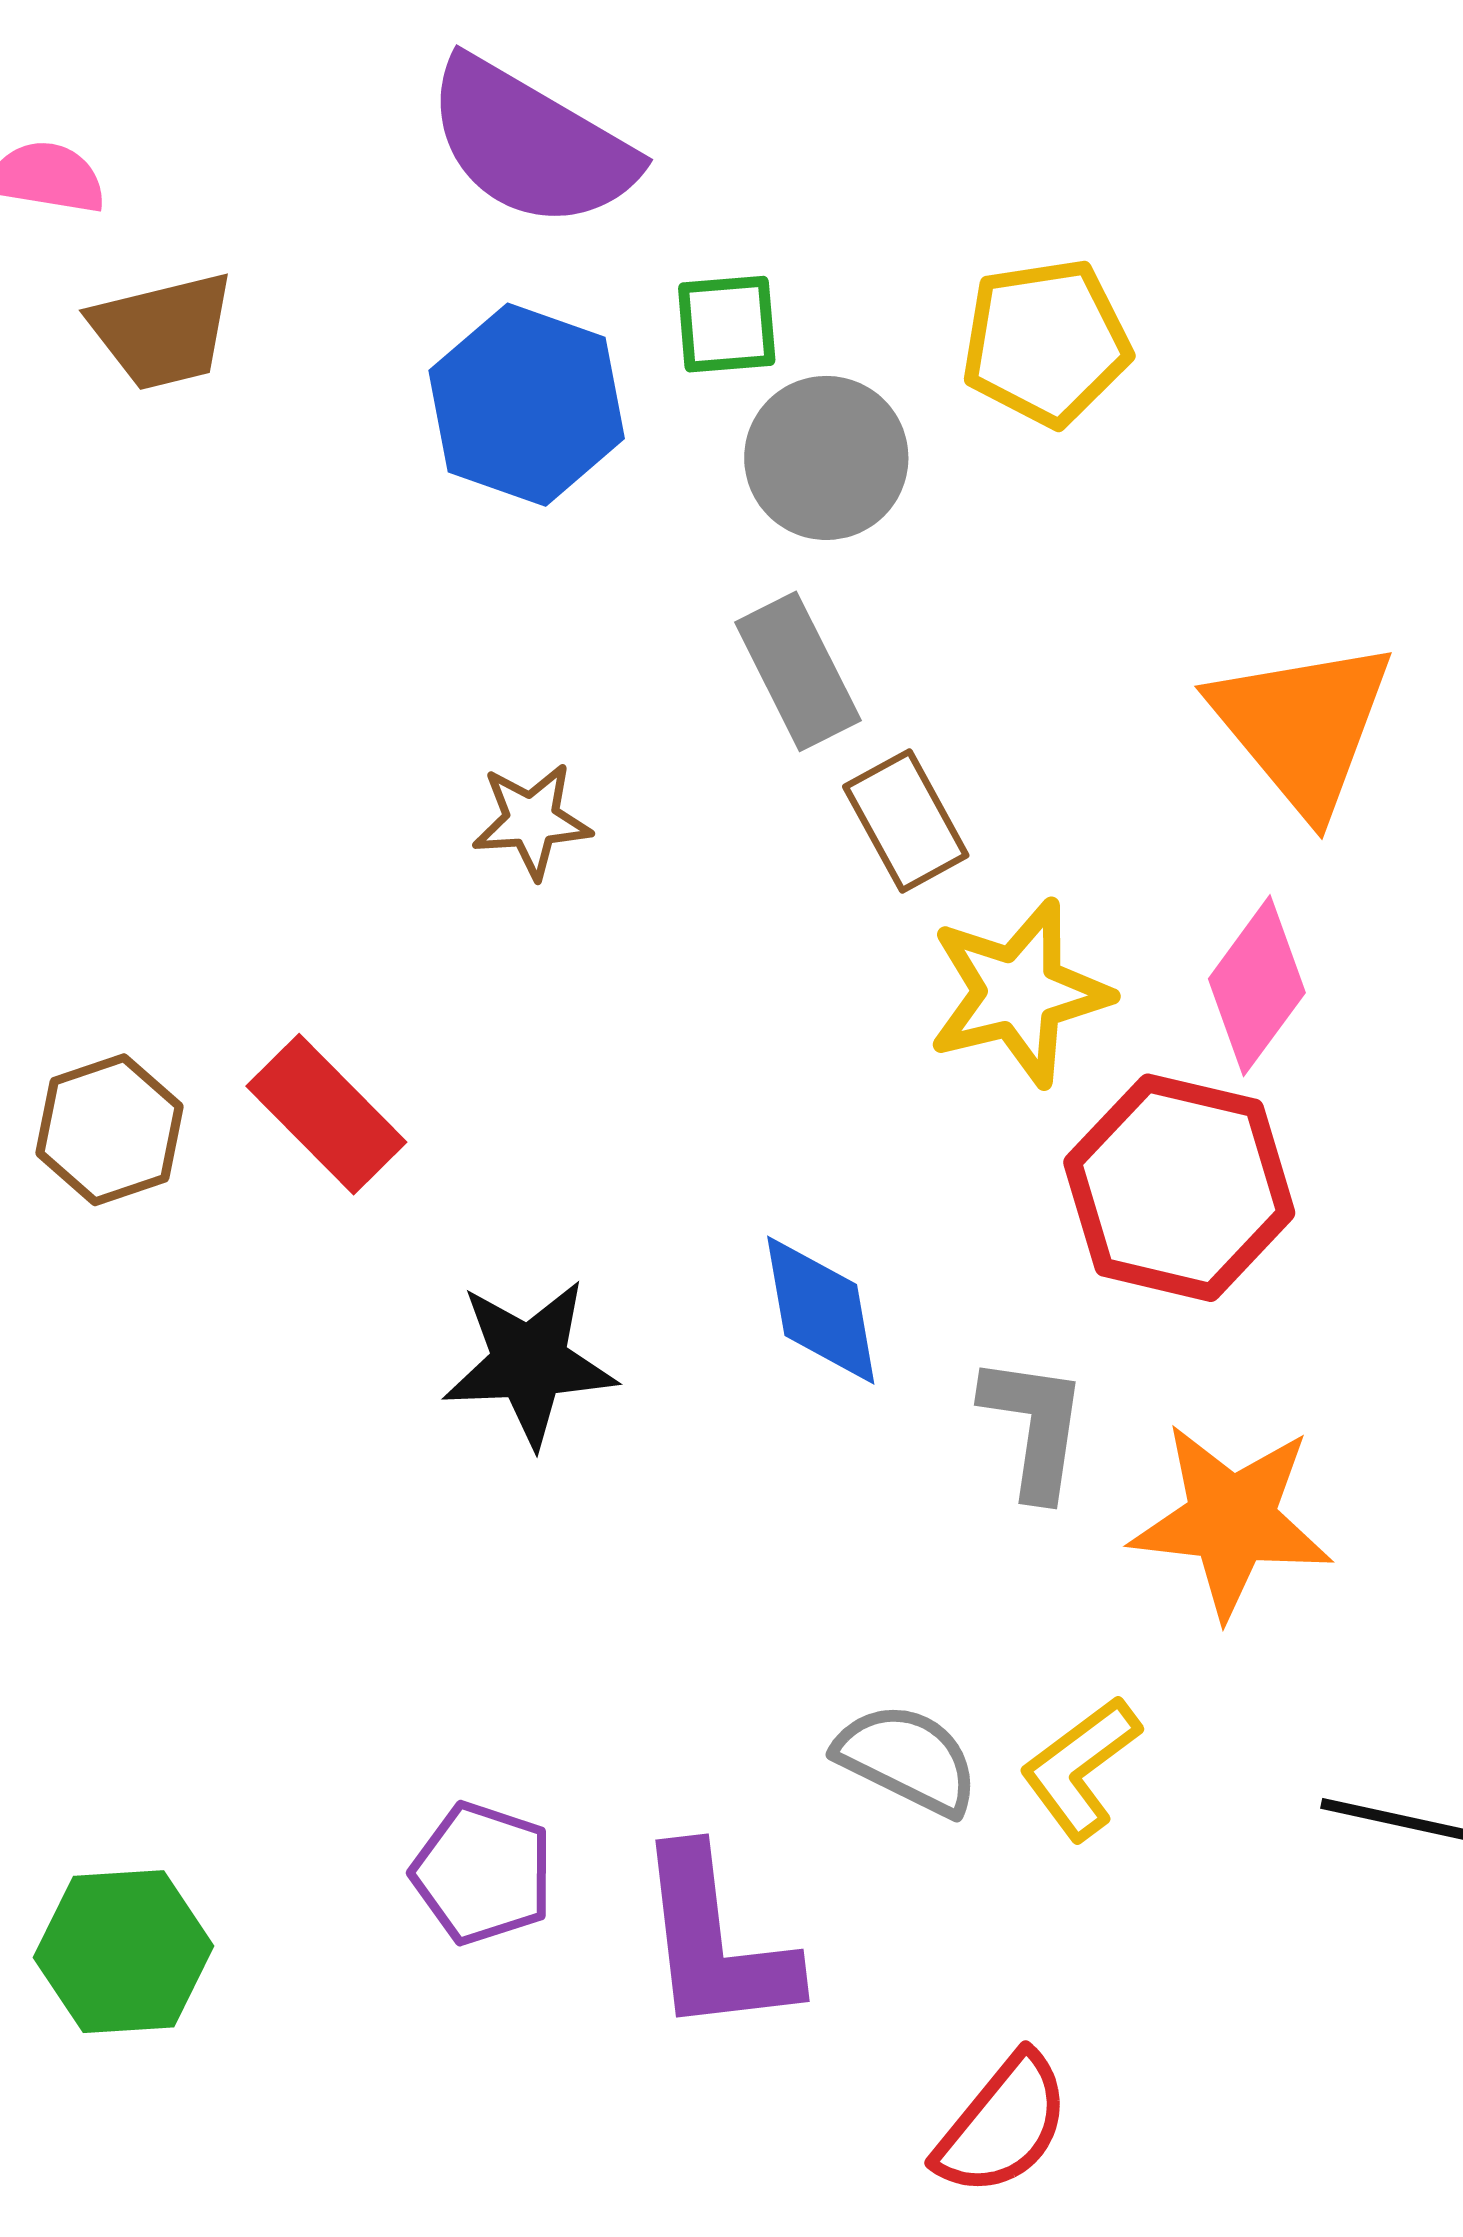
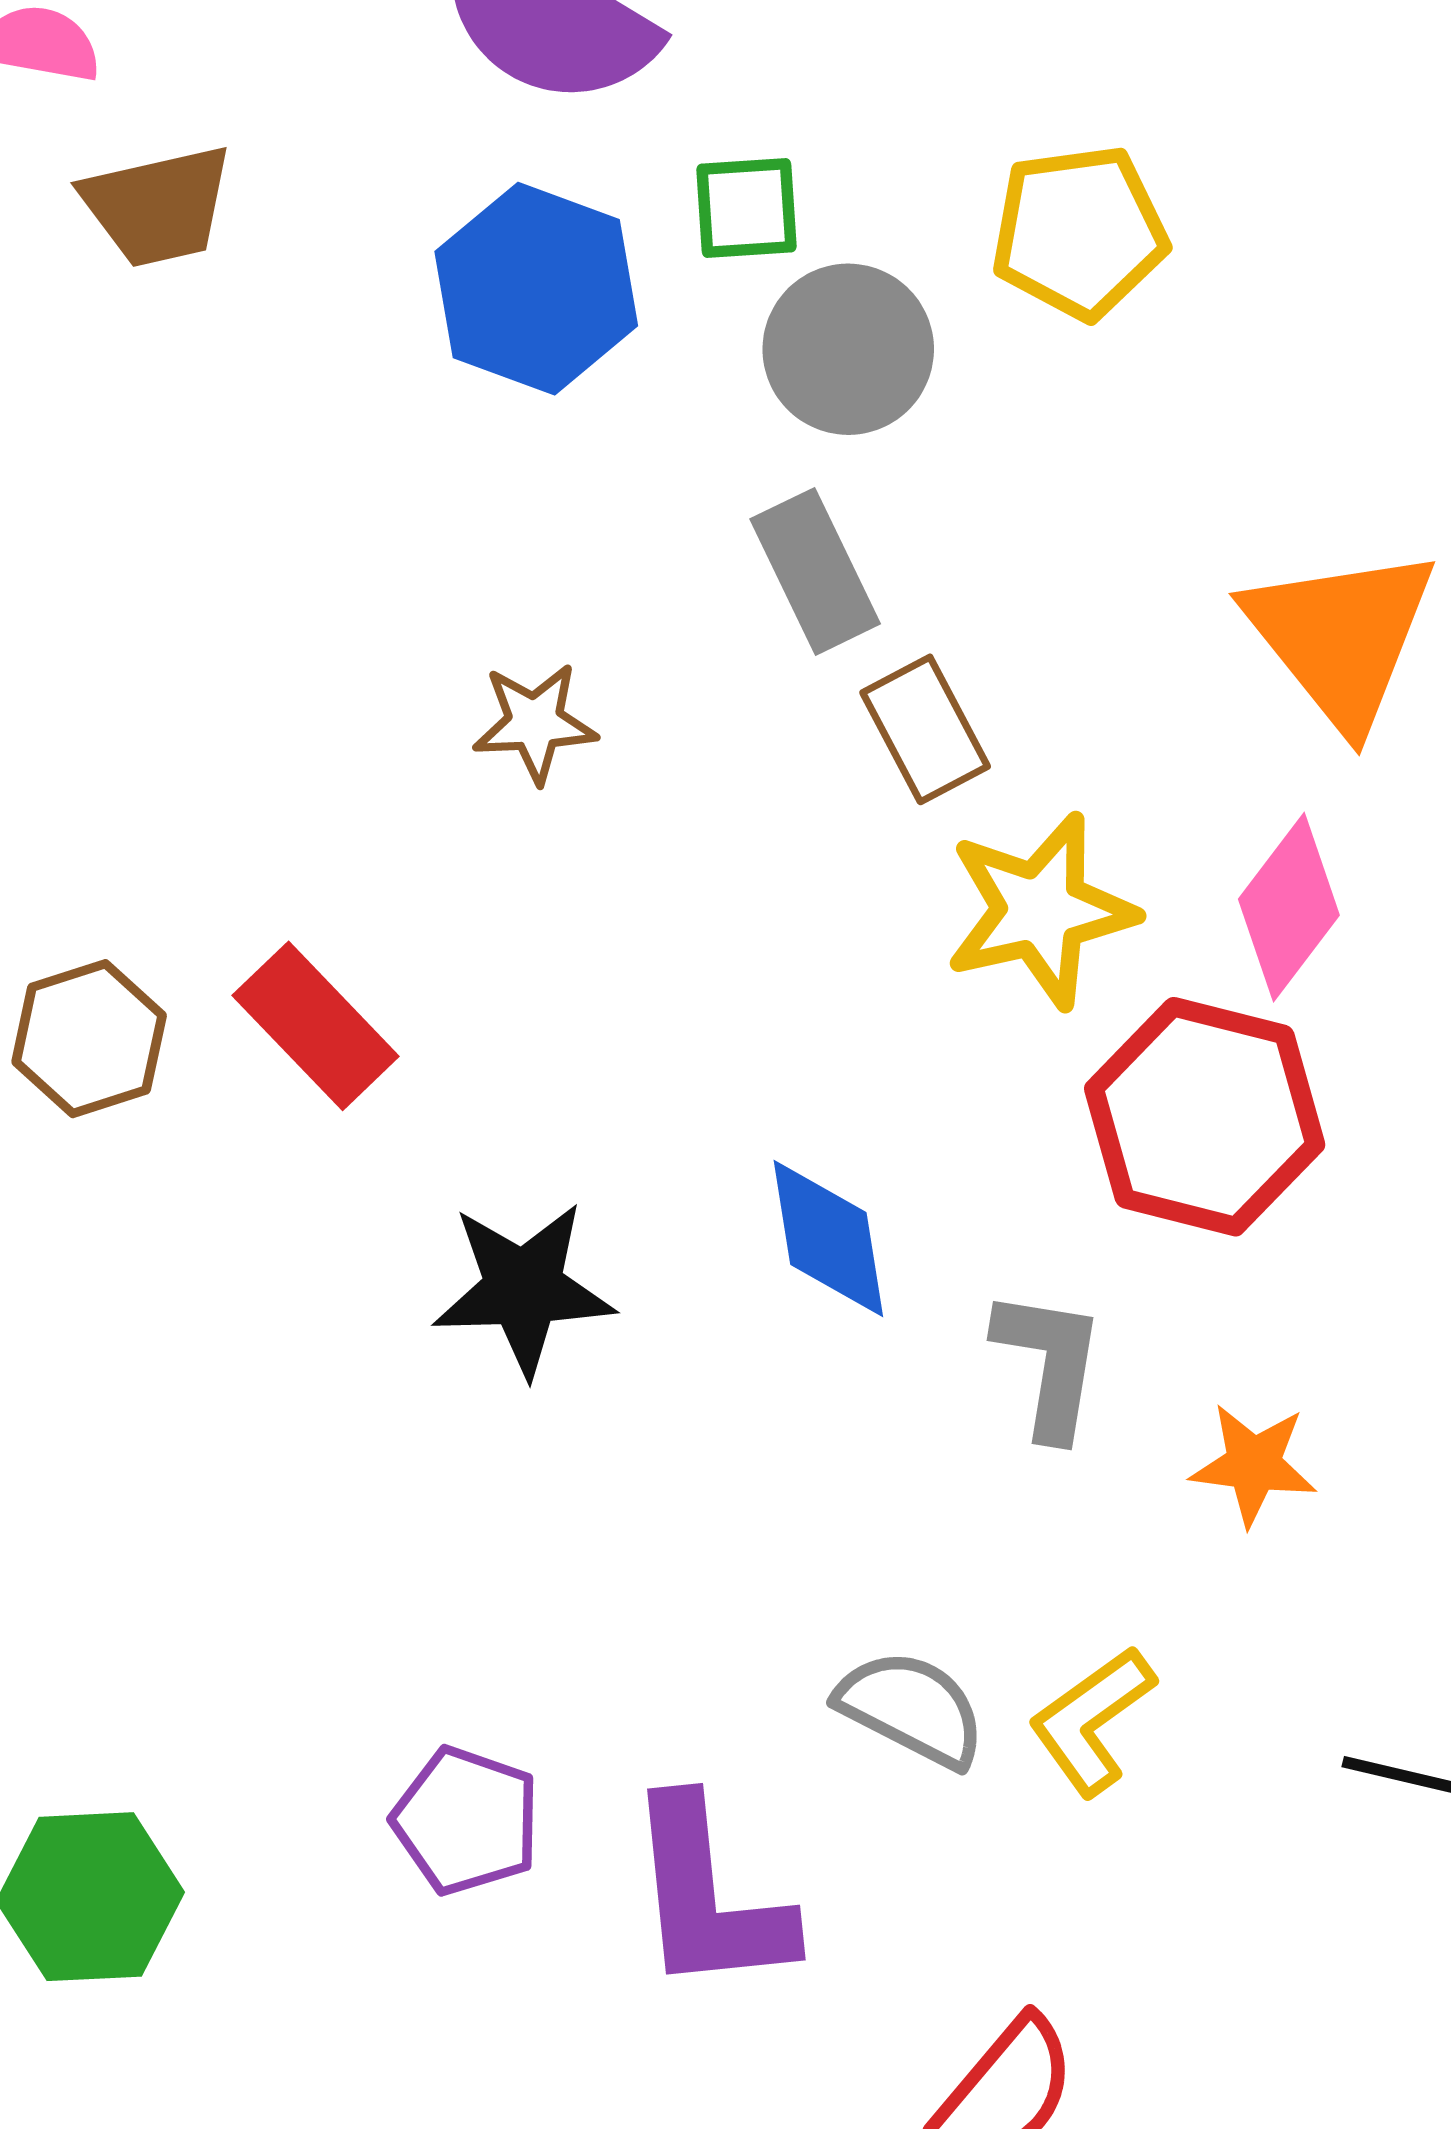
orange star: (1231, 1520) -> (1254, 1464), size x0.6

